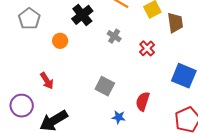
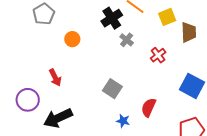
black cross: (82, 15) -> (112, 18), moved

